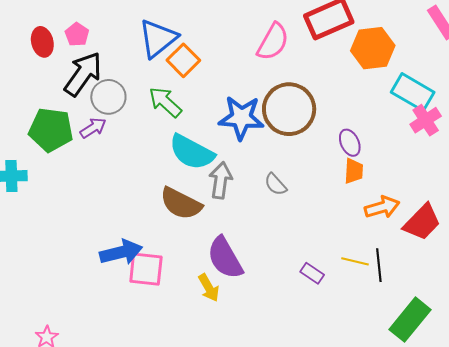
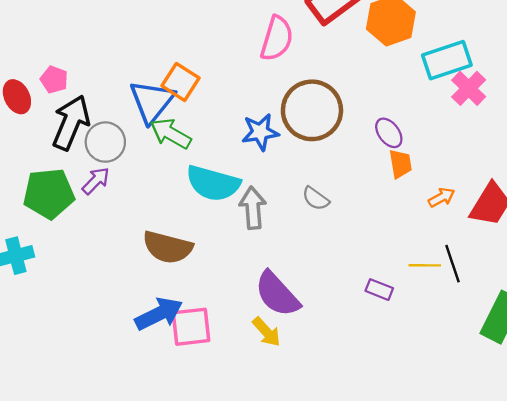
blue triangle: (158, 38) -> (152, 101), moved
cyan rectangle: (413, 92) -> (447, 60), turned -36
blue star: (241, 118) -> (260, 132), size x0.7
brown semicircle: (181, 203) -> (168, 247), moved
orange arrow: (382, 207) -> (442, 197), size x0.7

